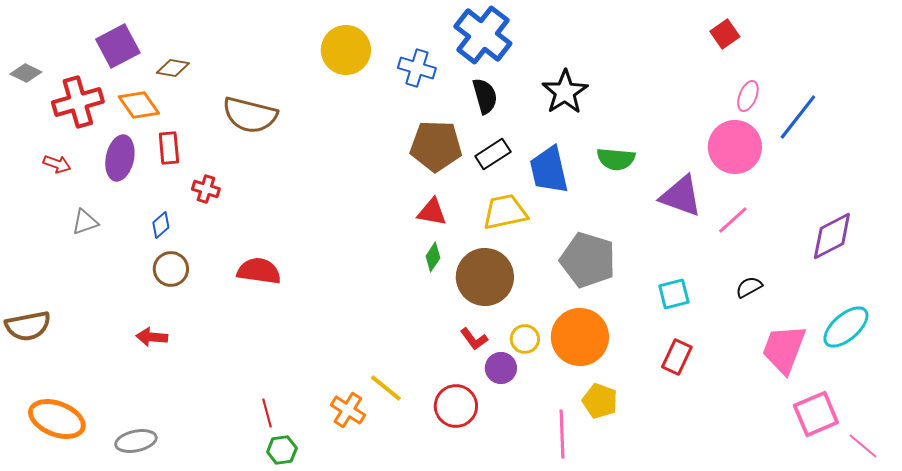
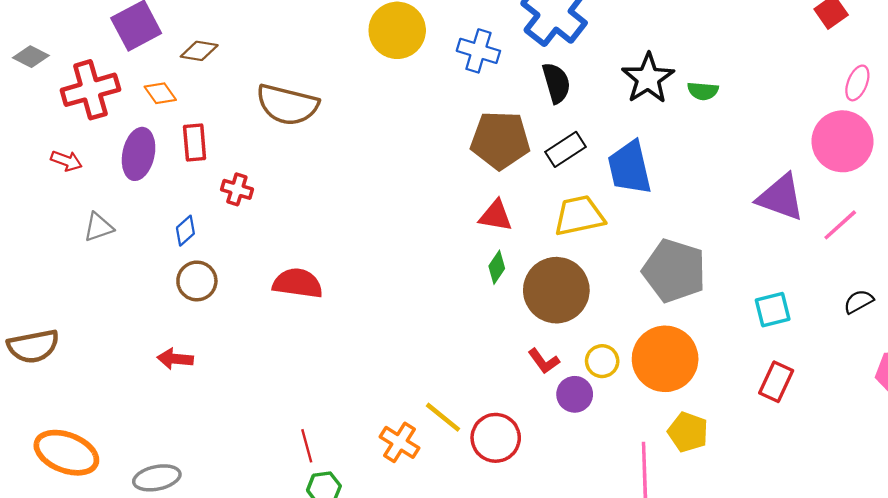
orange diamond: (139, 105) -> (160, 93), size x0.7
green semicircle: (616, 159) -> (703, 91), moved, size x0.7
red circle: (456, 406) -> (496, 438), moved

